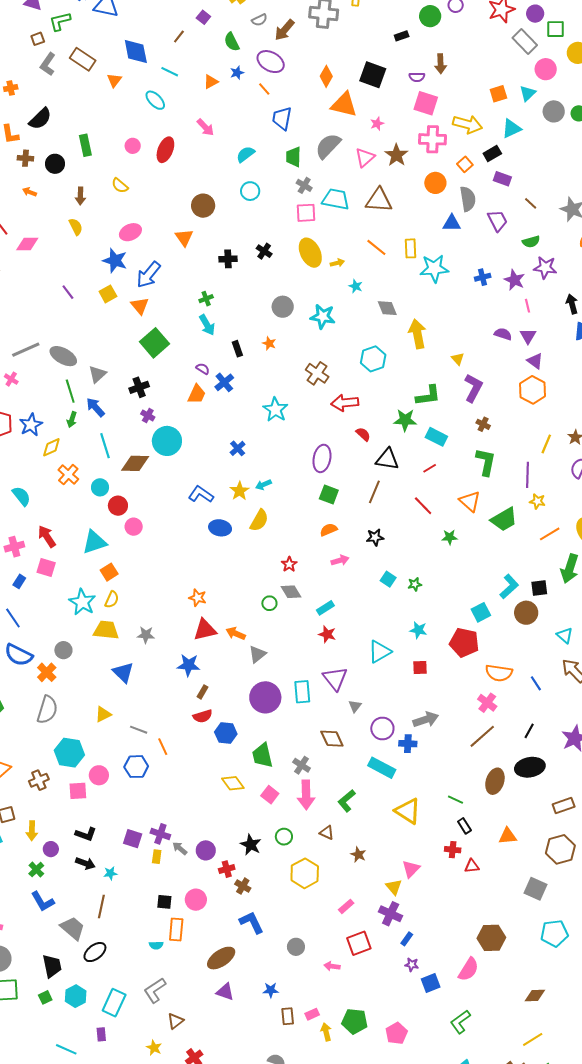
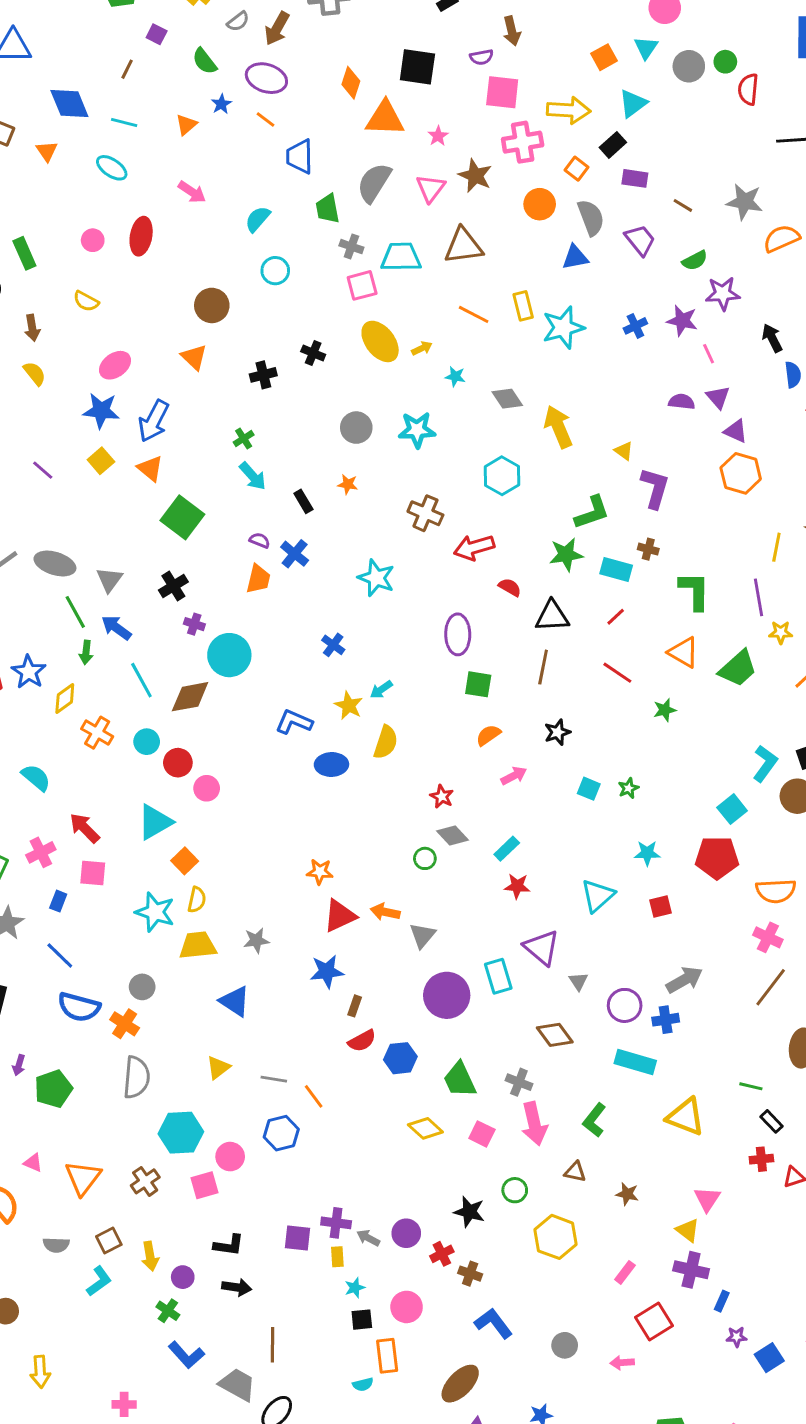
brown cross: (483, 424) -> (648, 549), moved
cyan star: (110, 873) -> (355, 1288), moved

